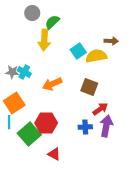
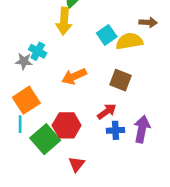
cyan cross: (24, 72) -> (38, 51), moved
red arrow: (100, 109) -> (107, 112), moved
red triangle: (54, 154) -> (77, 164), turned 40

